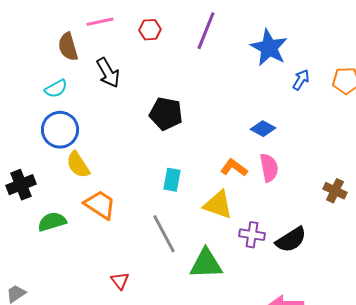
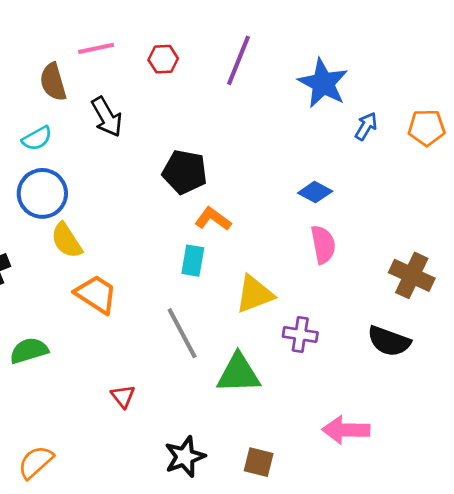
orange L-shape: (234, 168) -> (213, 219), moved
brown cross: (335, 191) -> (412, 275), size x1.4
yellow triangle: (218, 205) -> (255, 294), turned -40
green semicircle: (52, 222) -> (29, 351), moved
black semicircle: (291, 240) -> (389, 341), moved, turned 52

